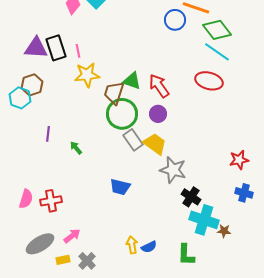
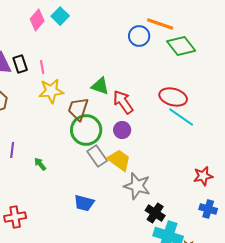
black rectangle: (56, 48) -> (20, 64), size x0.7
cyan line: (217, 52) -> (181, 117), moved
green triangle: (132, 81) -> (100, 86), moved

